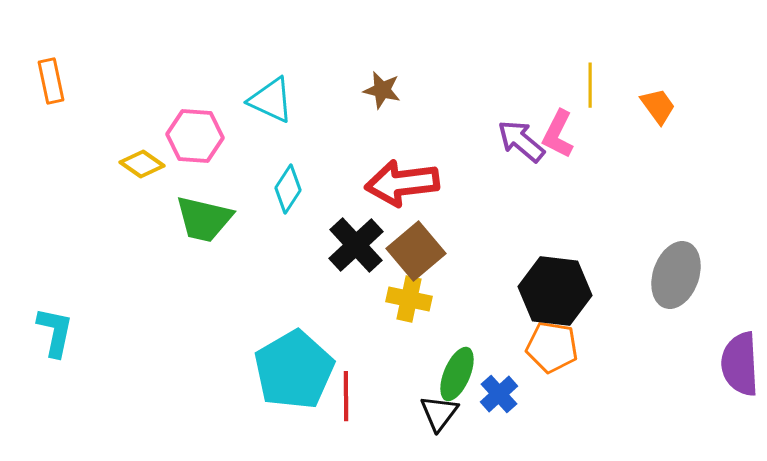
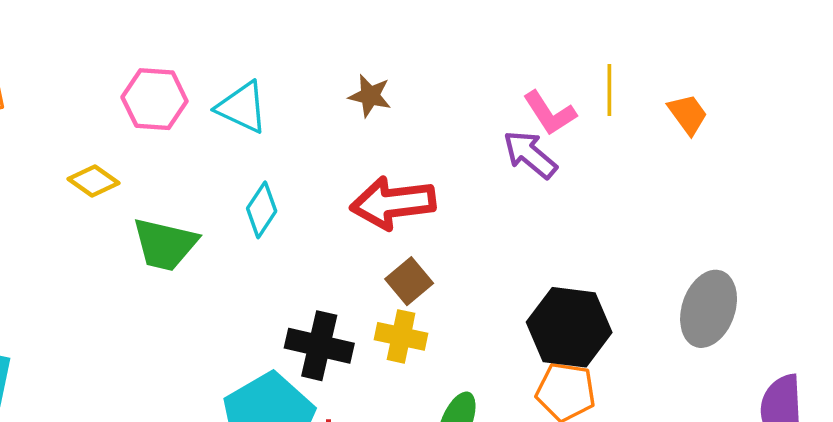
pink L-shape: (558, 134) -> (550, 113), moved, turned -60
pink hexagon: (195, 136) -> (155, 99), moved
black cross: (356, 245) -> (319, 346), moved, turned -34
brown square: (416, 251) -> (409, 281), size x0.7

